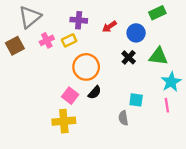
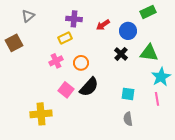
gray triangle: (30, 17) -> (28, 16), size x0.6
pink cross: (47, 40) -> (56, 61), moved
orange circle: (86, 67) -> (81, 63), size x0.6
black semicircle: (95, 92) -> (89, 87), size x1.5
gray semicircle: (123, 118) -> (128, 119), moved
yellow cross: (64, 121) -> (41, 114), moved

